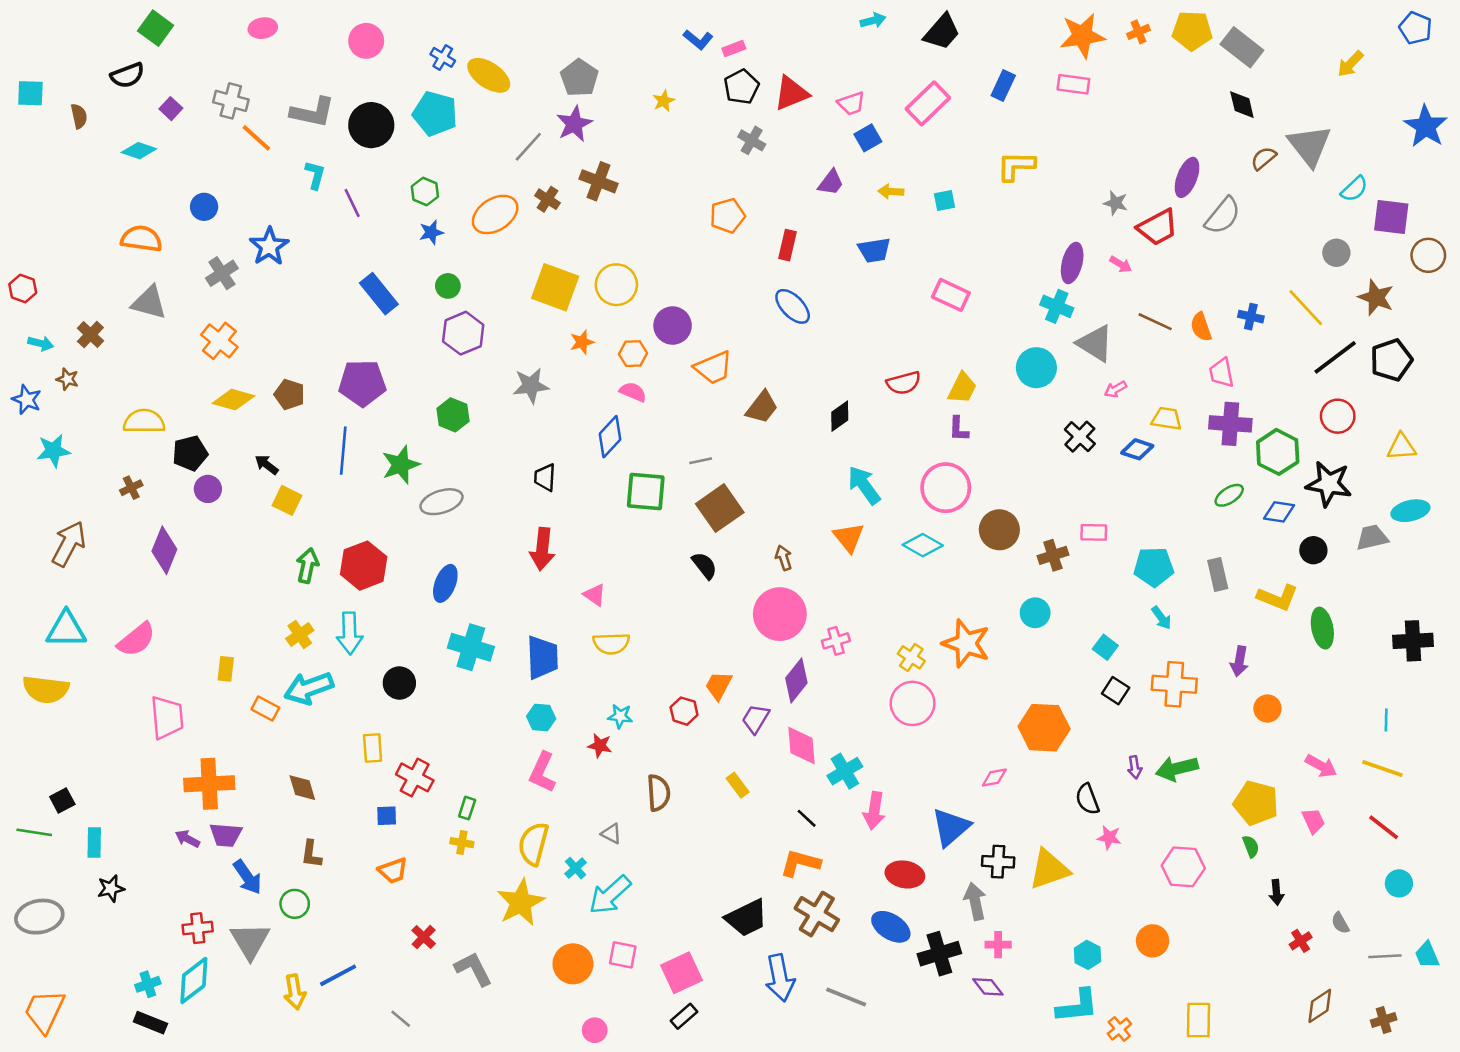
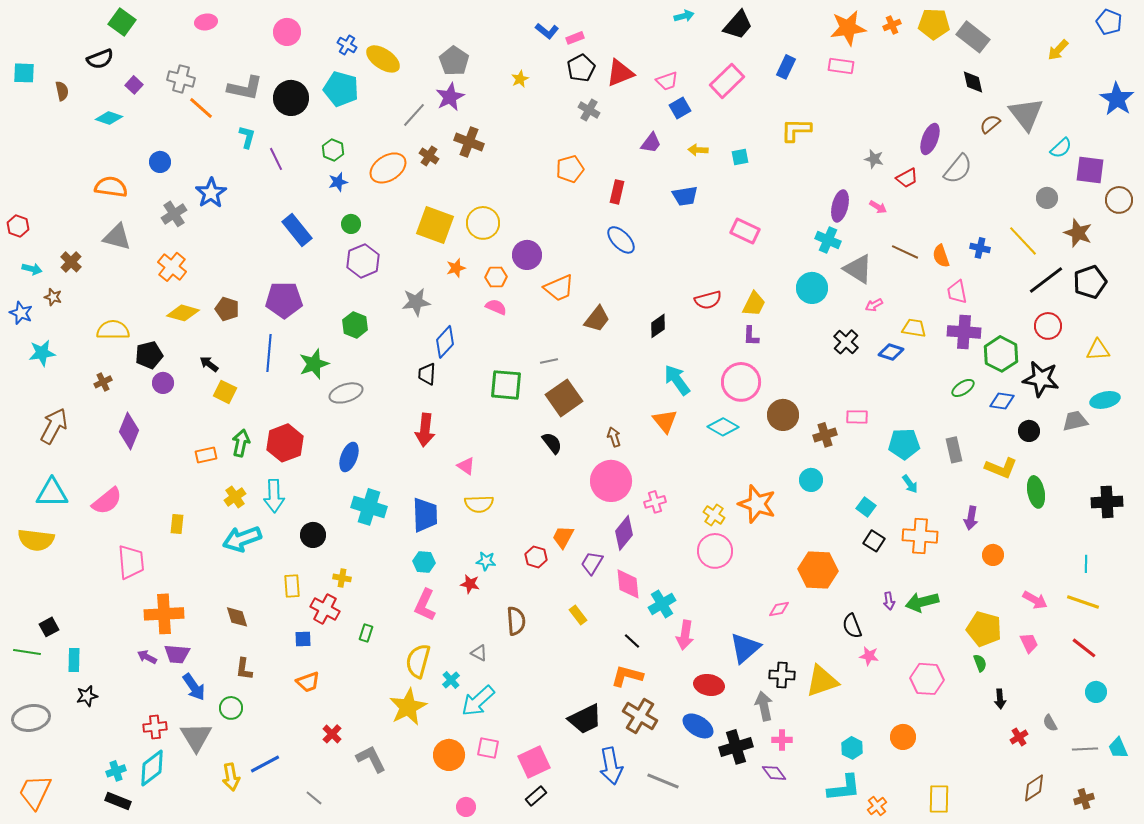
red trapezoid: (1158, 227) -> (907, 178), size x0.7
blue diamond: (610, 437) -> (445, 342), moved
orange rectangle: (265, 709) -> (206, 455), moved, turned -40
yellow cross: (462, 843) -> (342, 578), moved

